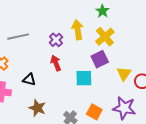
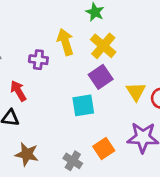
purple cross: (56, 40) -> (38, 60), turned -32
red arrow: (56, 63) -> (18, 91), moved
orange square: (94, 112) -> (104, 148), turned 35

